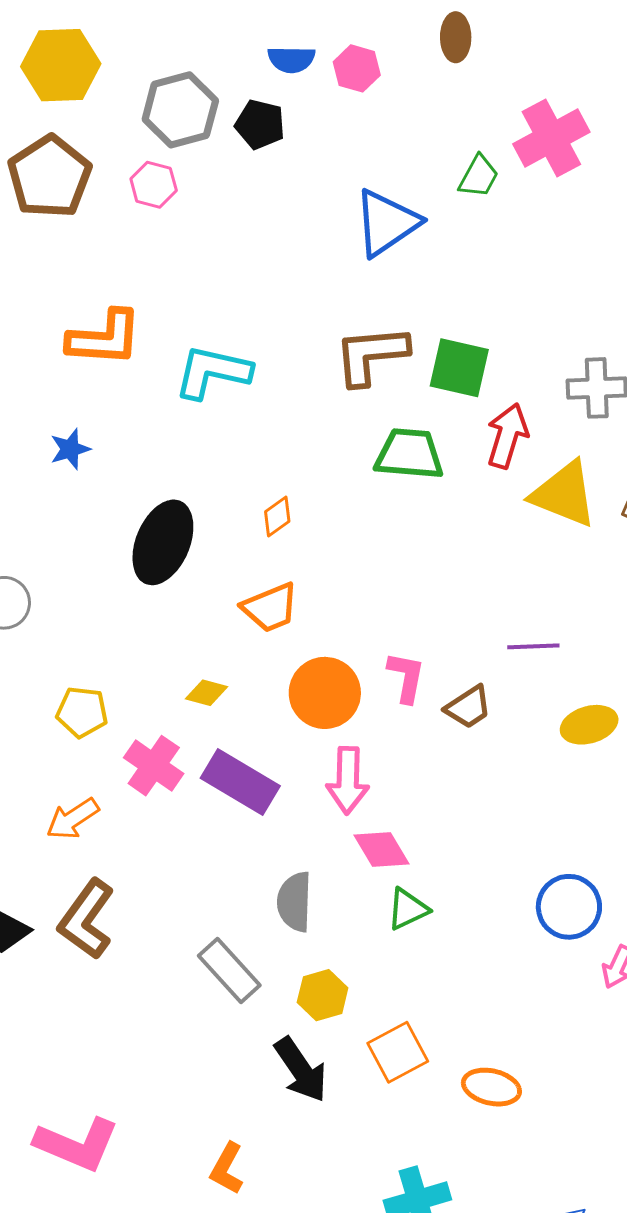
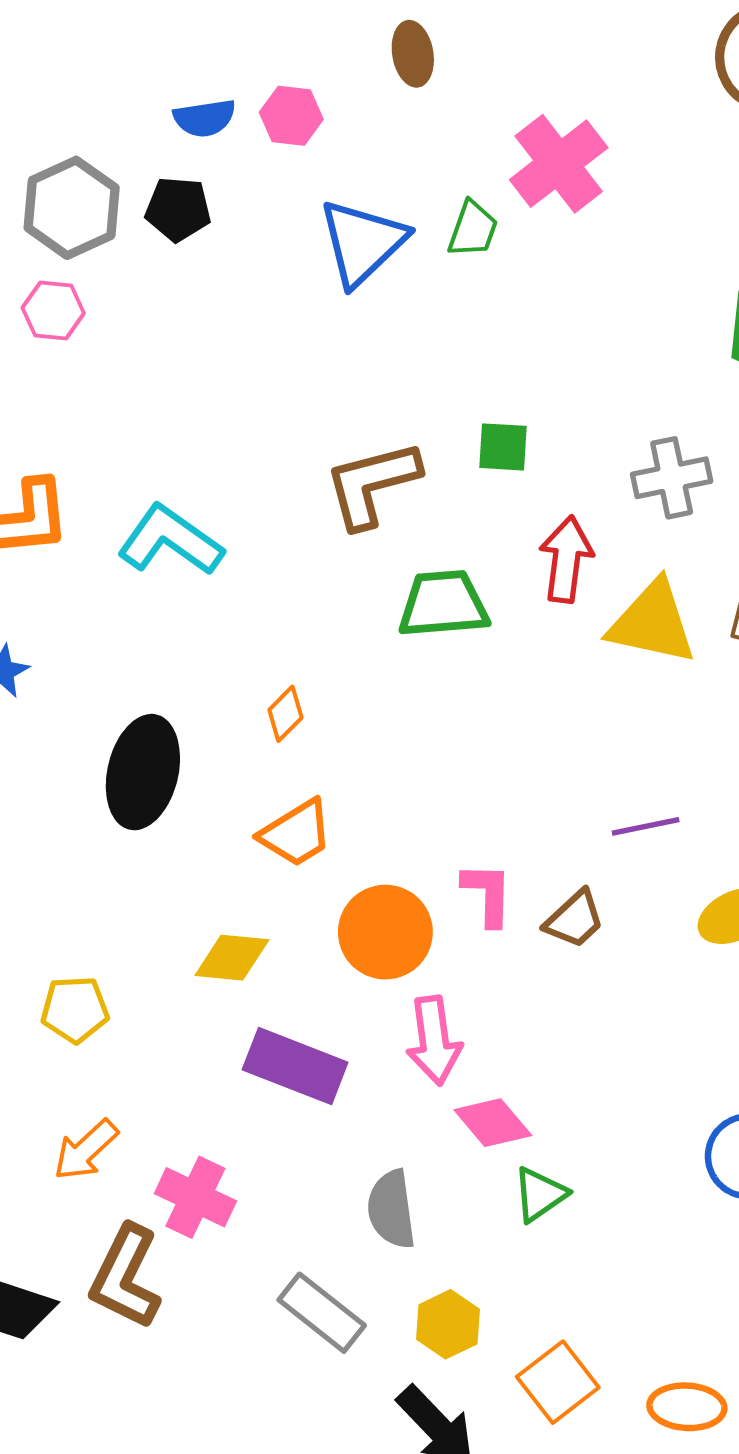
blue triangle: (386, 223) -> (363, 242), moved
green square: (459, 368) -> (503, 447), moved, size x0.7
cyan L-shape: (213, 372) -> (170, 540), turned 32
yellow diamond: (206, 693) -> (232, 958), size x1.4
pink cross: (154, 766) -> (195, 1197), moved

